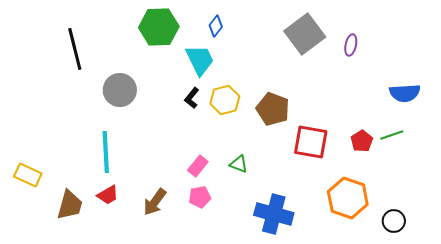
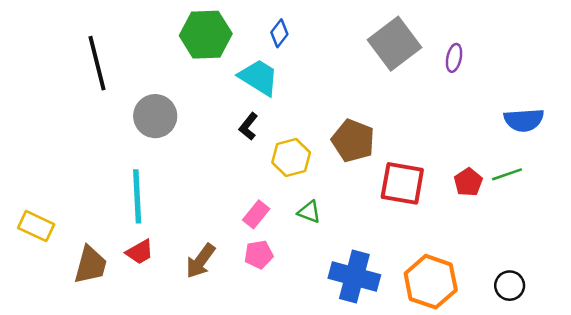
cyan trapezoid: (200, 60) -> (259, 77), turned -32
yellow hexagon: (225, 100) -> (291, 158), moved
orange hexagon: (348, 198) -> (431, 282), moved

